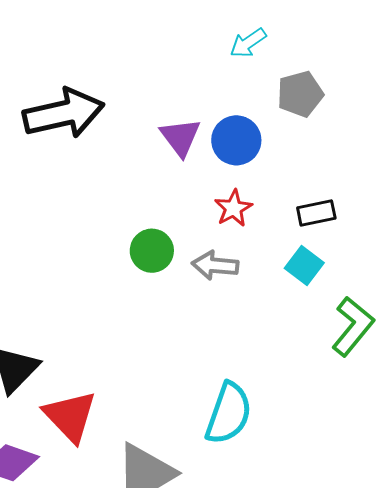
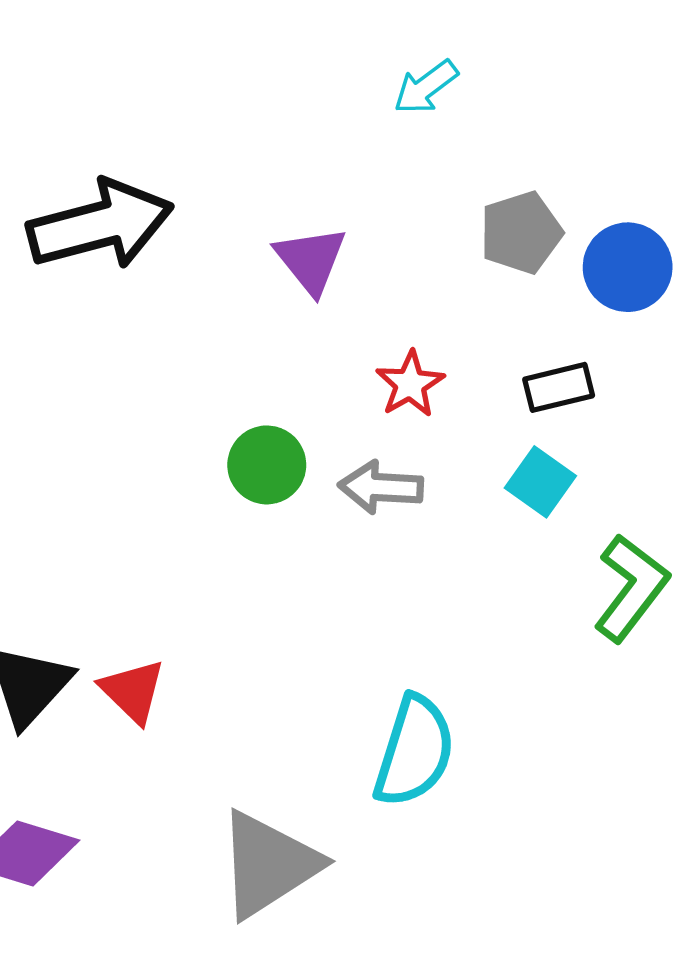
gray pentagon: (300, 94) -> (521, 233), moved
blue circle: (236, 140) -> (628, 267), moved
red triangle: (70, 416) -> (133, 691), moved, size x0.7

